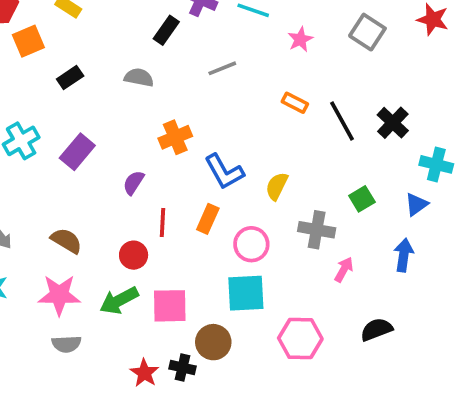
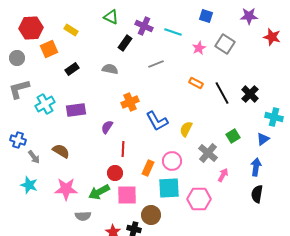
gray square: (367, 32) -> (225, 44), moved
purple rectangle: (77, 152) -> (76, 110), turned 42
orange rectangle: (208, 219) -> (148, 168), moved
gray cross: (317, 230) -> (208, 153), turned 30
brown semicircle: (66, 241) -> (61, 151), moved
red circle: (134, 255) -> (115, 173), moved
black semicircle: (376, 329) -> (257, 194), moved, turned -60
pink hexagon: (300, 338) -> (199, 199), moved
gray semicircle: (66, 344) -> (83, 216), moved

